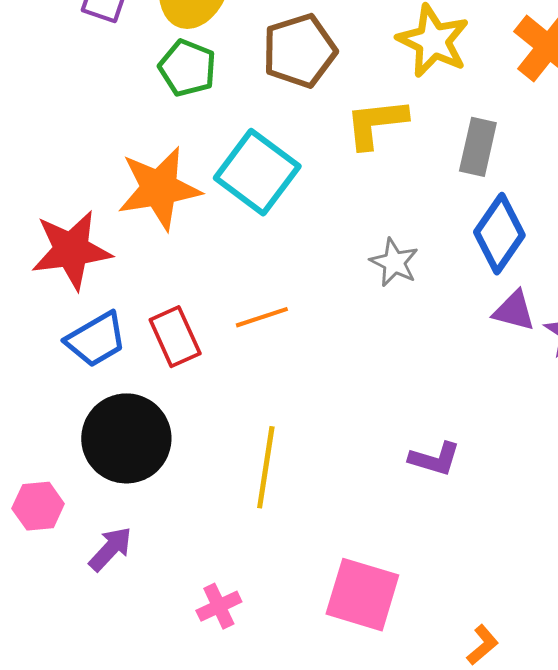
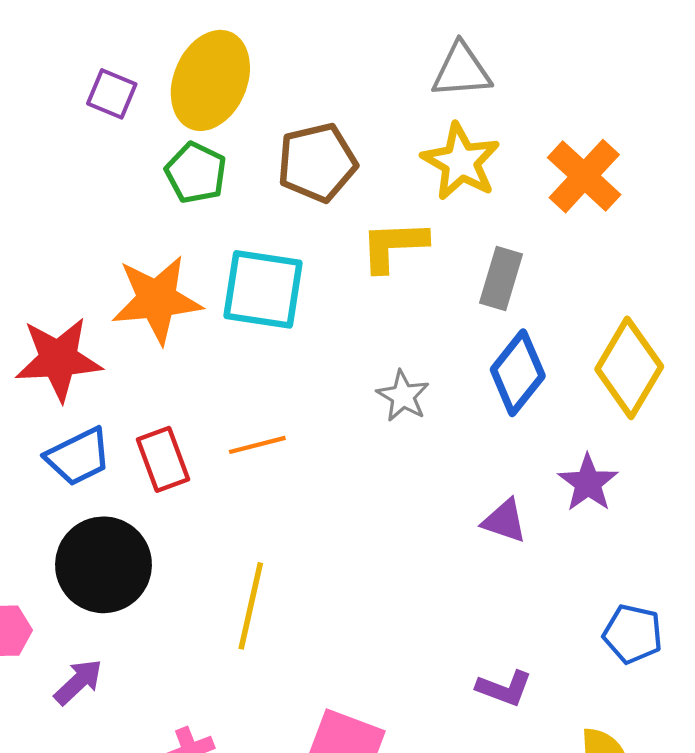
cyan square: (257, 172) -> (263, 289), turned -32
purple triangle: (514, 311) -> (504, 521), moved
purple L-shape: (435, 459) -> (504, 688), moved

